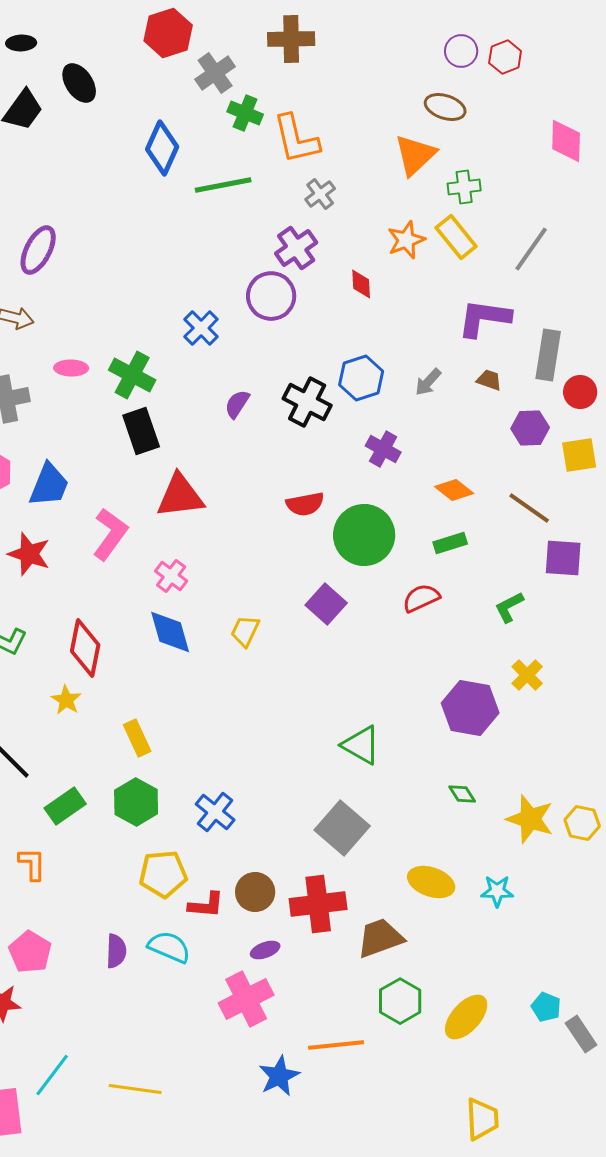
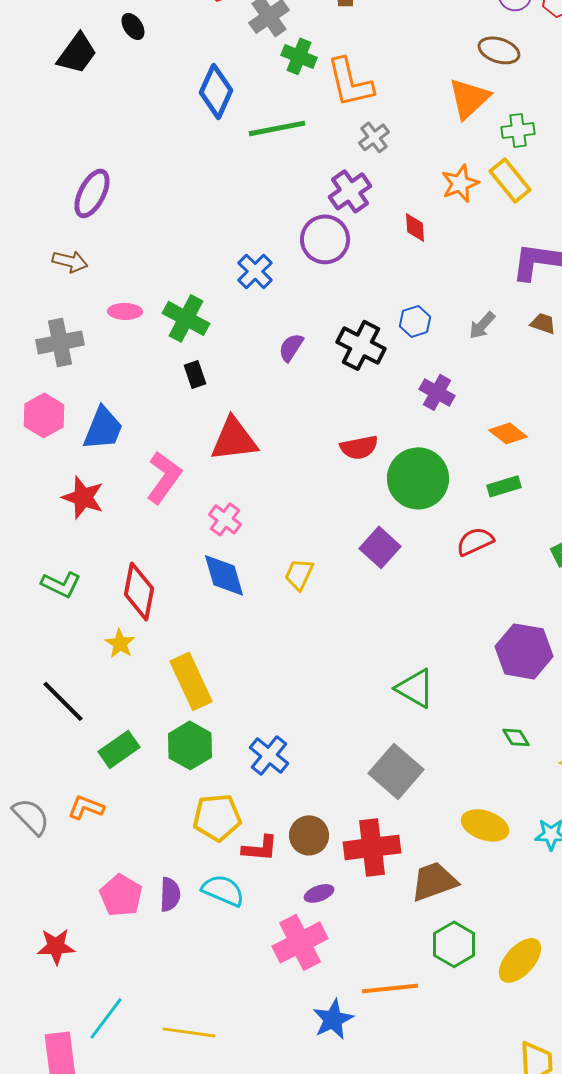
black ellipse: (79, 83) -> (133, 26), size x0.7
blue hexagon: (361, 378) -> (415, 321), size x0.7
black rectangle: (141, 431) -> (195, 374), size x0.6
yellow rectangle: (137, 738) -> (191, 681), size x1.5
orange L-shape: (32, 864) -> (86, 807), turned -69
pink pentagon: (30, 952) -> (121, 895), moved

